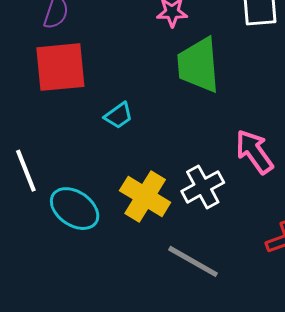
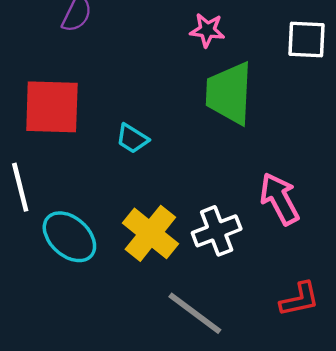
red square: (60, 67) -> (52, 107), moved
cyan trapezoid: (119, 116) -> (132, 139), turned 60

